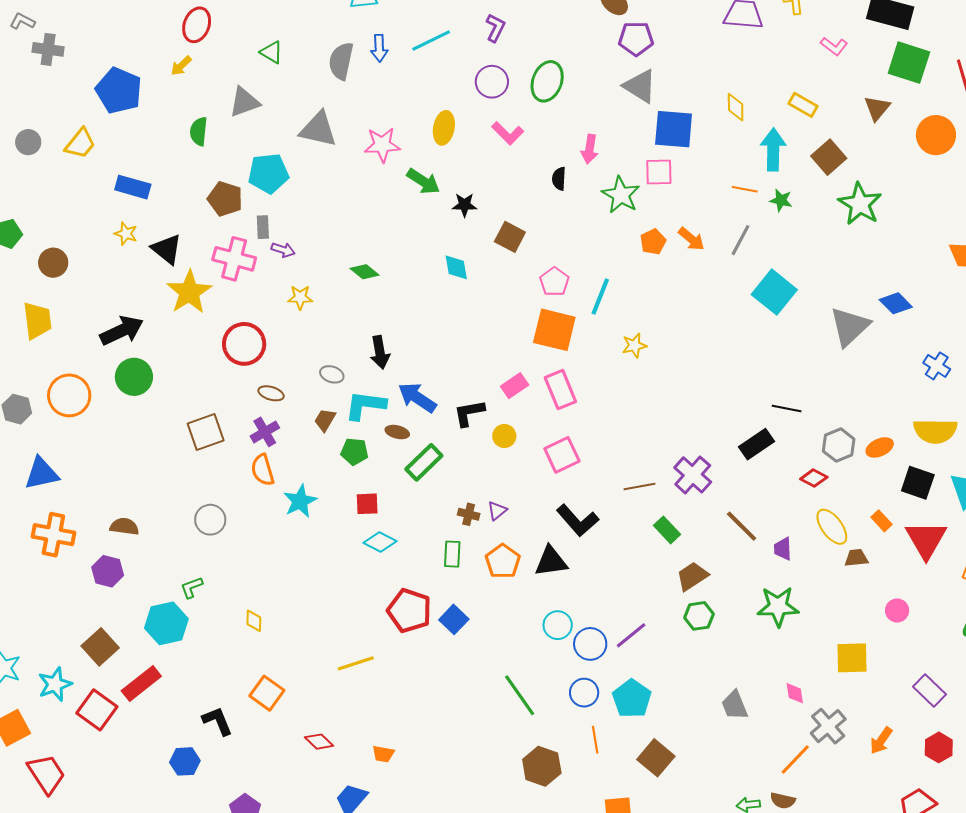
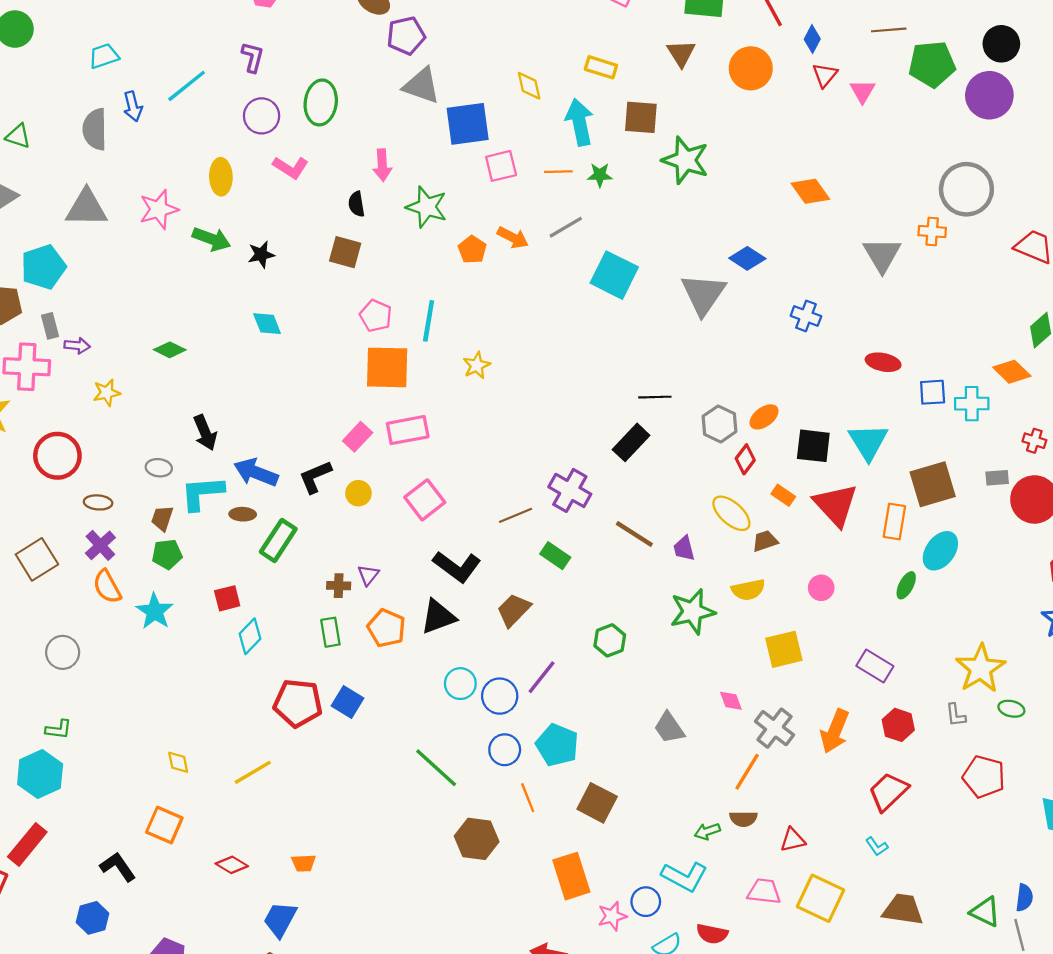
brown square: (829, 157) -> (641, 117), turned -32
pink square: (659, 172) -> (501, 166), moved
brown square: (510, 237) -> (345, 252), moved
gray line: (741, 240) -> (566, 227), turned 44
pink rectangle: (560, 390) -> (408, 430), turned -66
yellow semicircle: (935, 431) -> (748, 590), moved, size x0.7
green pentagon: (354, 452) -> (167, 554), moved
red diamond: (814, 478) -> (745, 459), moved, turned -68
cyan diamond: (380, 542) -> (250, 636), turned -60
brown trapezoid: (692, 576) -> (514, 610), moved
green L-shape: (192, 587) -> (58, 729), turned -140
yellow diamond: (254, 621) -> (178, 762), moved
orange arrow: (881, 741) -> (835, 731), size x1.4

